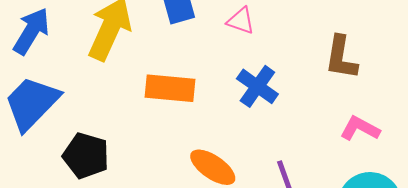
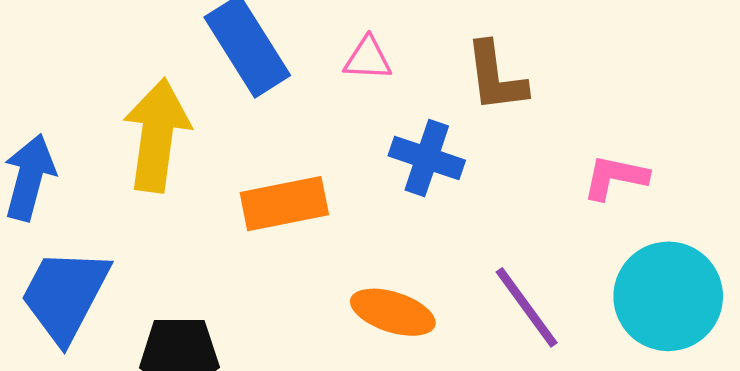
brown L-shape: (341, 58) -> (496, 77), moved

